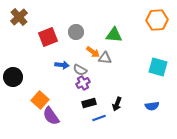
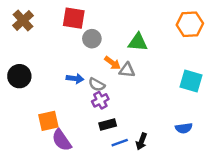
red square: (48, 37) -> (74, 18), moved, turned 30
black circle: (13, 77) -> (19, 76), moved
orange square: (40, 100) -> (48, 121), turned 36
black arrow: (117, 104) -> (141, 141), moved

